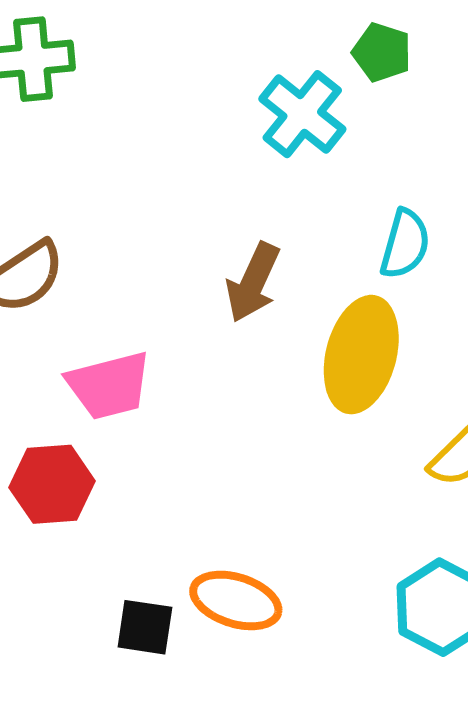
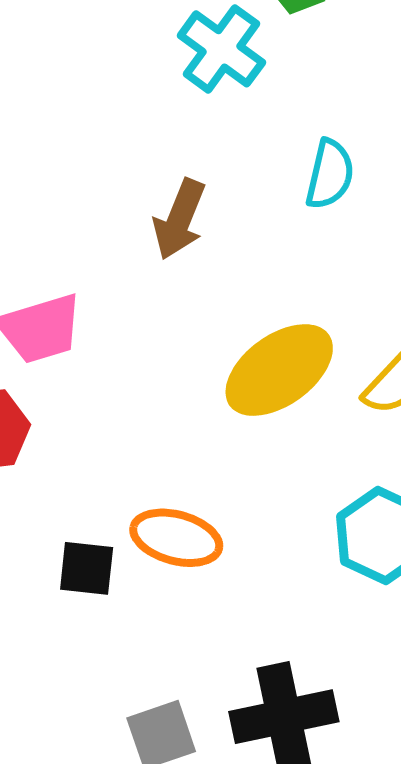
yellow ellipse: (361, 355) -> (279, 370), moved, turned 42

